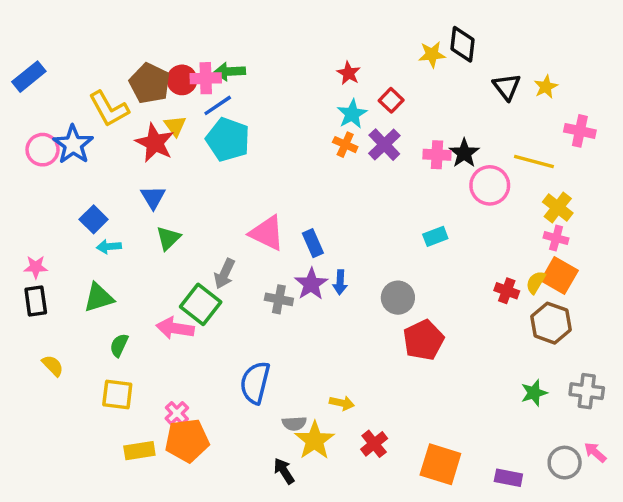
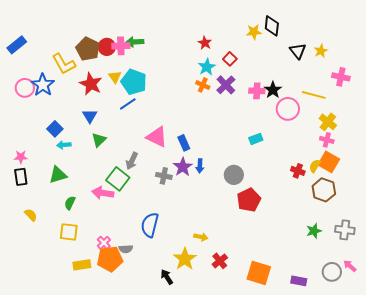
blue line: (218, 105) -> (128, 104), moved
yellow triangle: (175, 126) -> (115, 77), moved
gray semicircle: (294, 423) -> (126, 249), moved

